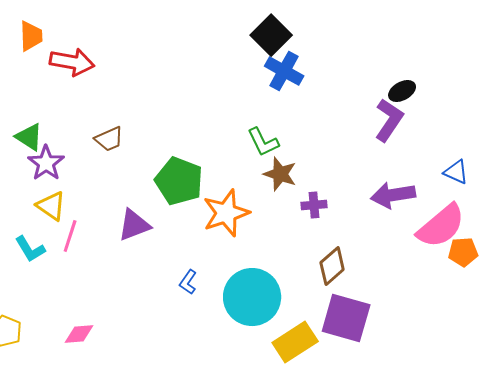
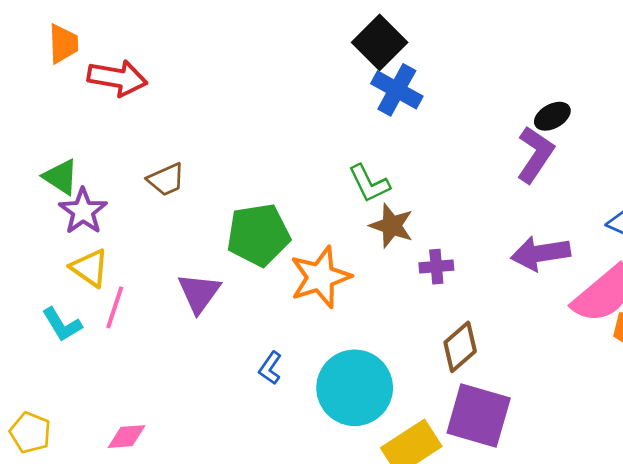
green pentagon: (179, 181) -> (258, 235), turned -30
purple triangle: (134, 225) -> (199, 293), turned -33

